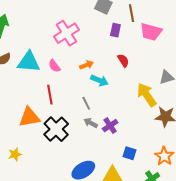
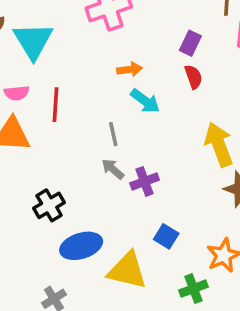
purple rectangle: (115, 30) -> (190, 43), moved
cyan triangle: (29, 62) -> (33, 41), turned 40
pink semicircle: (54, 66) -> (17, 93), moved, turned -72
black cross: (56, 129) -> (49, 205), moved, size x0.7

